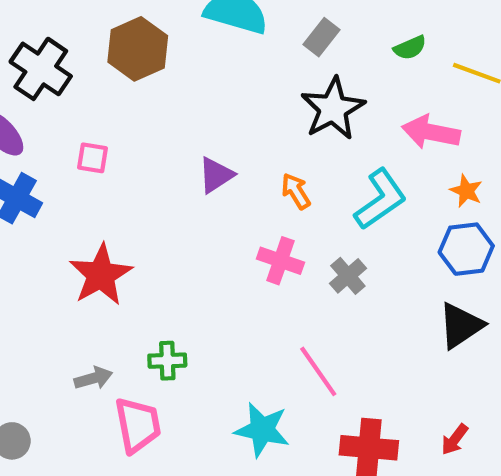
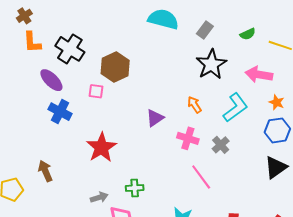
brown hexagon: (138, 49) -> (115, 67), moved
purple triangle: (216, 175) -> (155, 118), moved
pink line: (318, 371) -> (201, 177), moved

